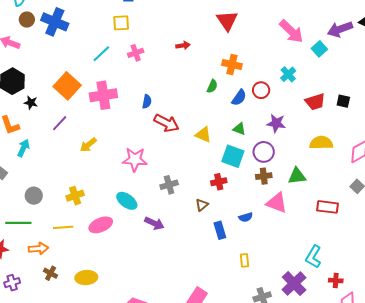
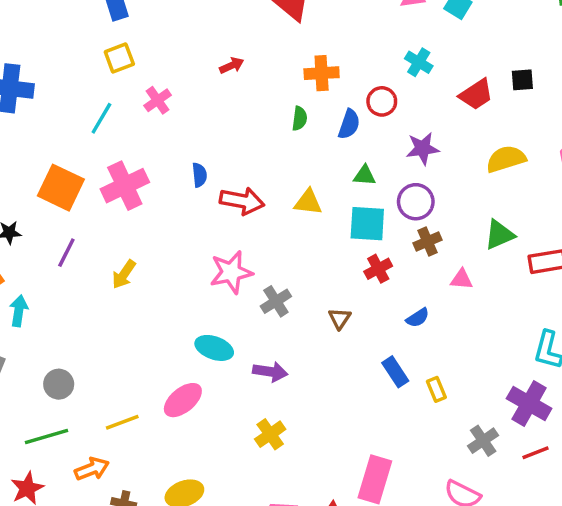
pink star: (135, 159) -> (231, 272), moved
green triangle: (297, 176) -> (499, 235), moved
red cross: (219, 182) -> (378, 269), moved
yellow cross: (75, 196) -> (270, 434), moved
pink triangle: (277, 203) -> (462, 279), size x0.6
blue rectangle: (220, 230) -> (395, 372), moved

